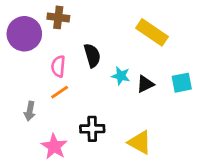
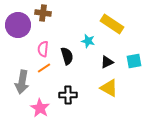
black semicircle: (92, 55) -> (67, 56), moved
cyan star: (121, 76) -> (88, 41), moved
gray arrow: (30, 111) -> (22, 82), size x1.6
yellow triangle: (140, 142) -> (109, 88), moved

